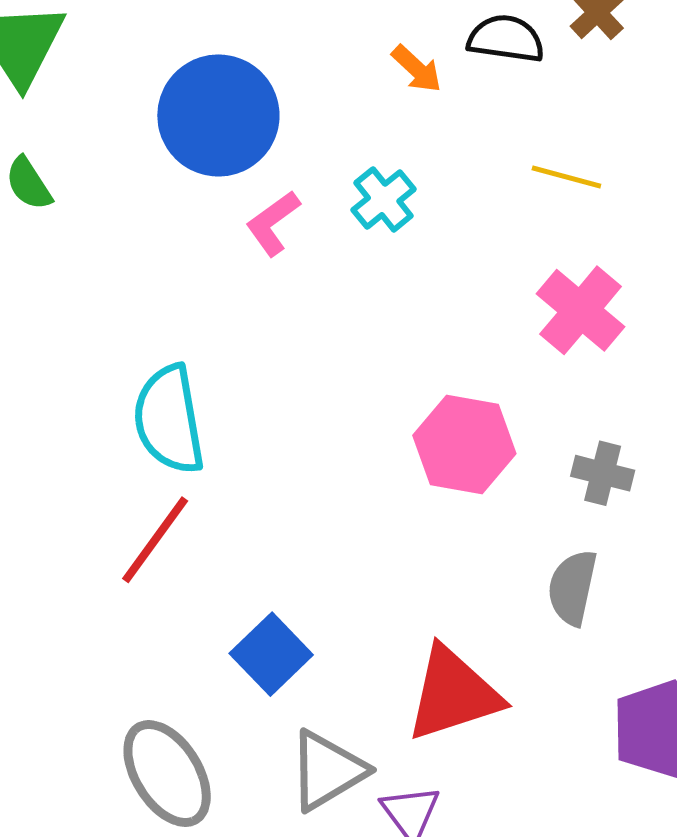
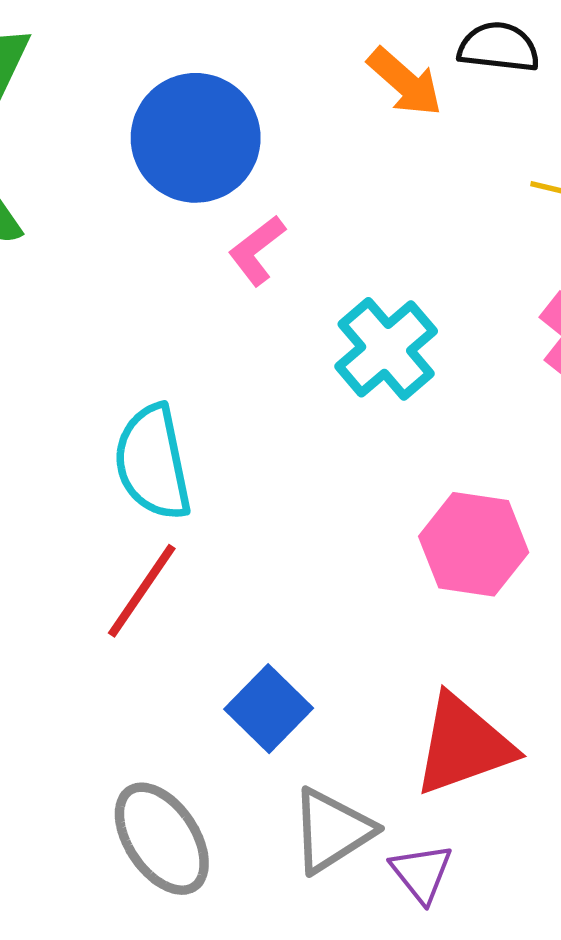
orange arrow: (417, 69) -> (405, 82), size x1.4
cyan cross: (384, 199) -> (386, 349), moved, size x1.5
pink hexagon: (464, 445) -> (474, 544), moved

